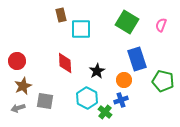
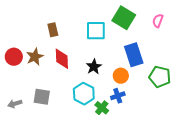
brown rectangle: (61, 15) -> (53, 30), moved
cyan square: (81, 29) -> (96, 31), moved
brown star: (23, 86) -> (35, 57), moved

